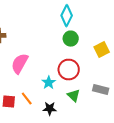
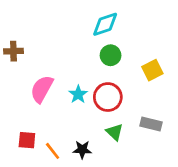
cyan diamond: (67, 16) -> (105, 24), turned 45
cyan star: (49, 83) -> (78, 94), moved
orange line: (27, 99) -> (53, 151), moved

